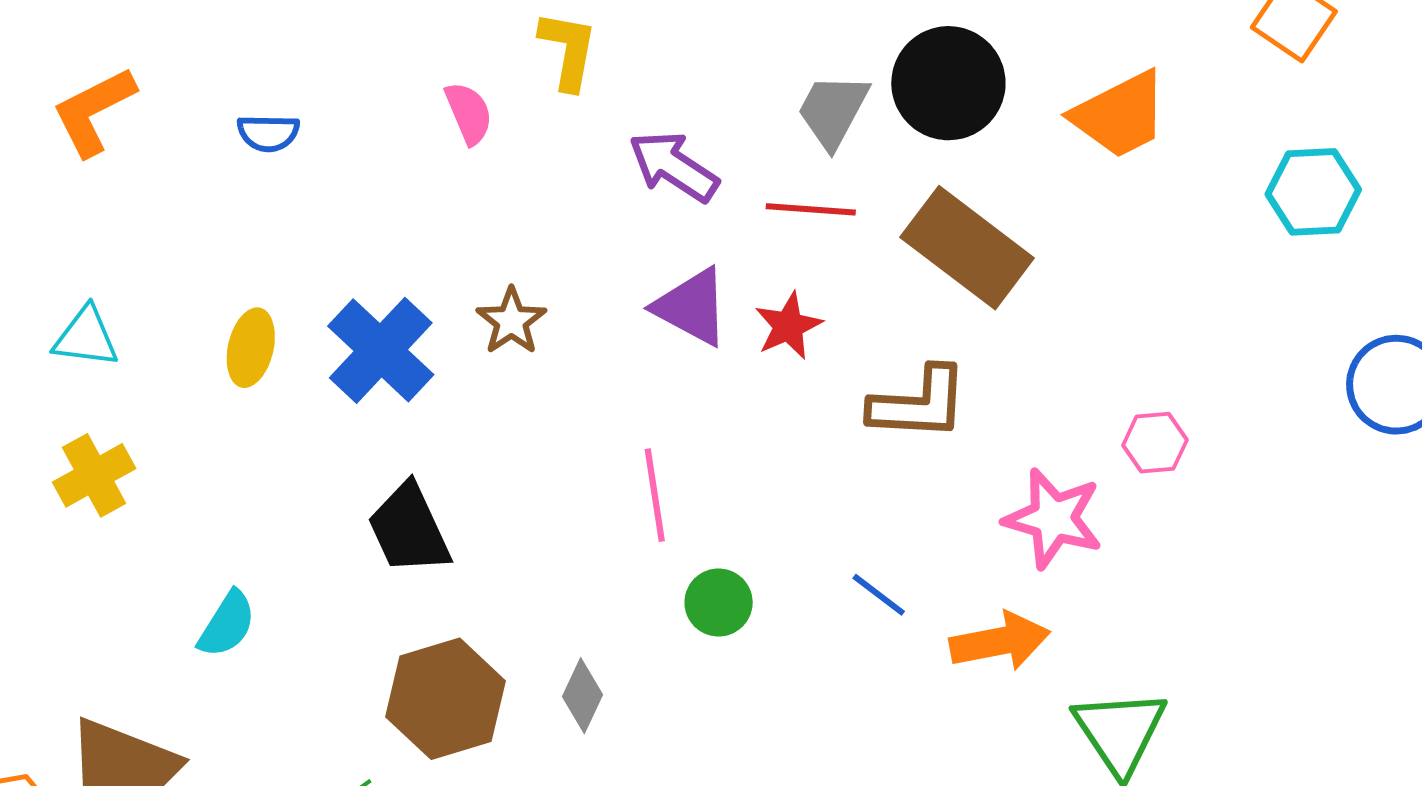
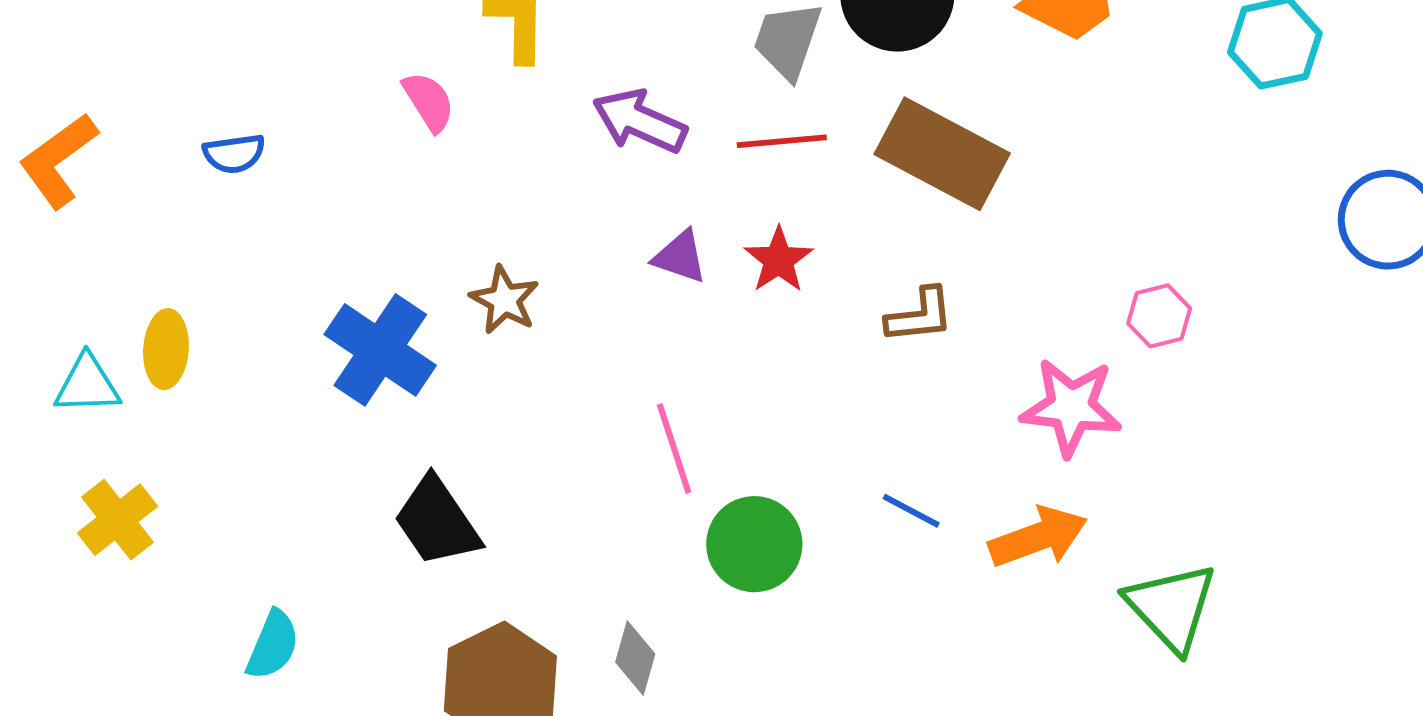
purple triangle: (692, 307) -> (680, 257), size x0.7
yellow ellipse: (251, 348) -> (166, 349), moved
brown L-shape: (919, 404) -> (920, 316), size x0.7
green circle: (719, 602) -> (754, 544), size x1.4

